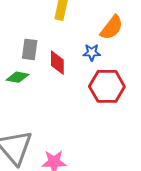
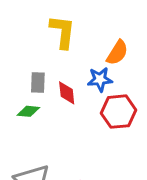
blue star: (92, 52) -> (100, 79), size x1.4

